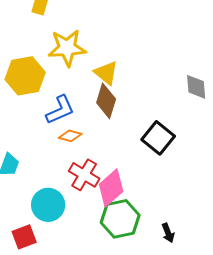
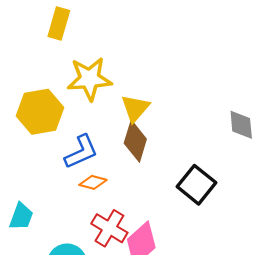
yellow triangle: (106, 73) -> (135, 108), turned 32

